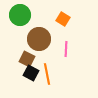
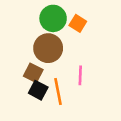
green circle: (20, 15) -> (53, 18), moved
pink line: (66, 49) -> (80, 75), moved

